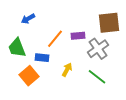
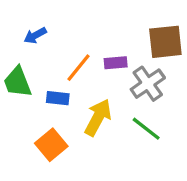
yellow arrow: (67, 70) -> (98, 117), size x1.6
orange square: (29, 76) -> (51, 145), moved

